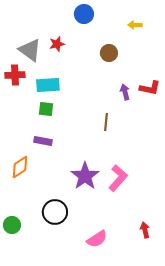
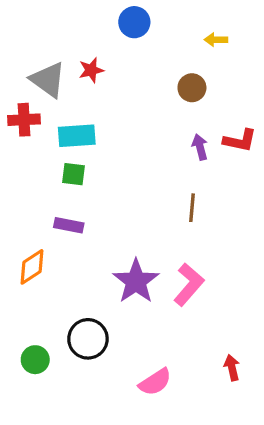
brown circle: (109, 53) -> (192, 88), moved
brown line: (106, 122) -> (192, 208), moved
green circle: (12, 225) -> (35, 360), moved

